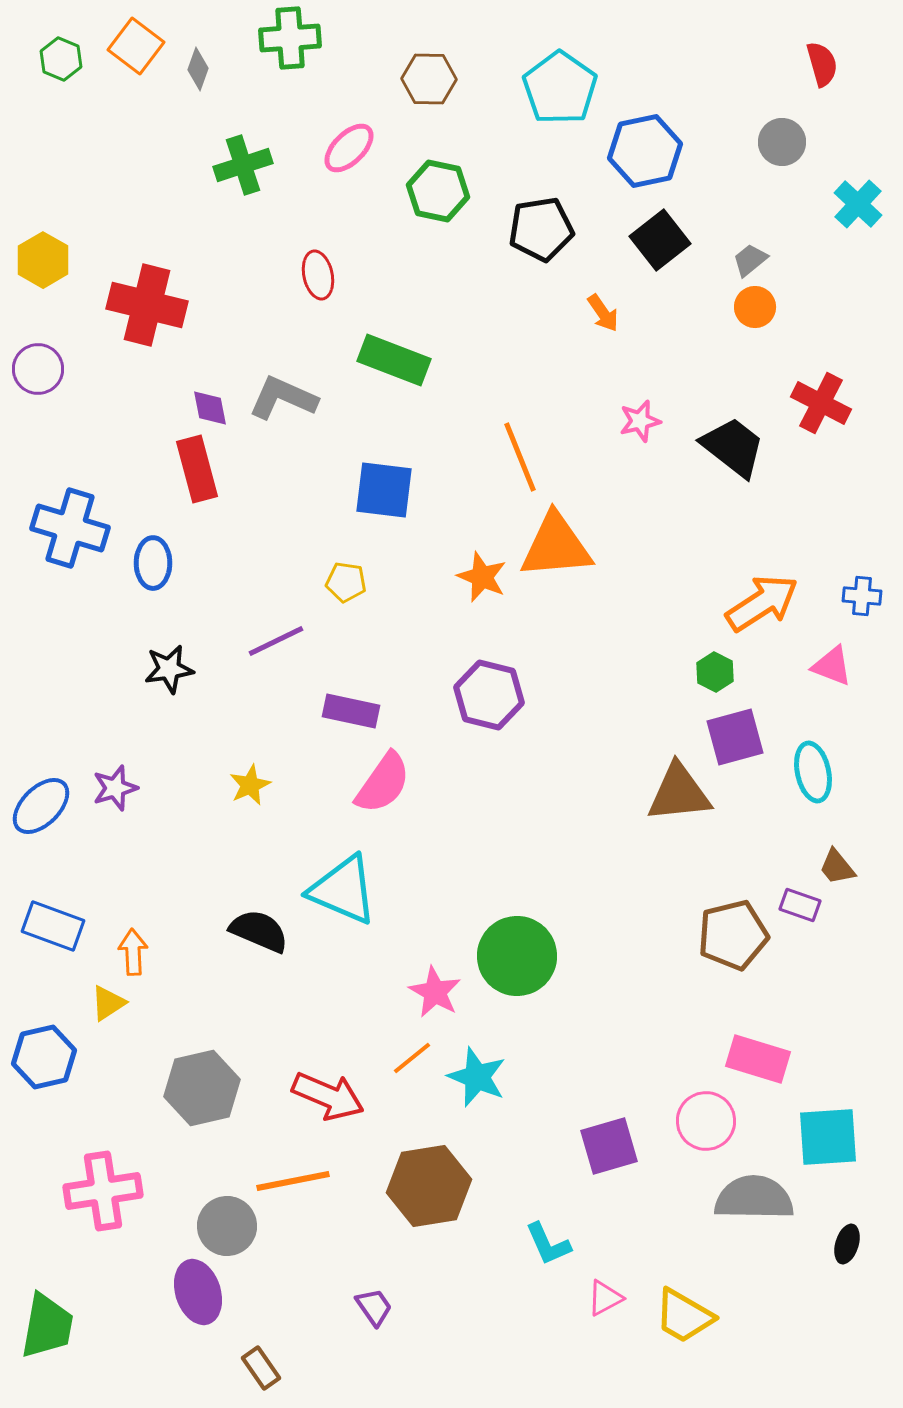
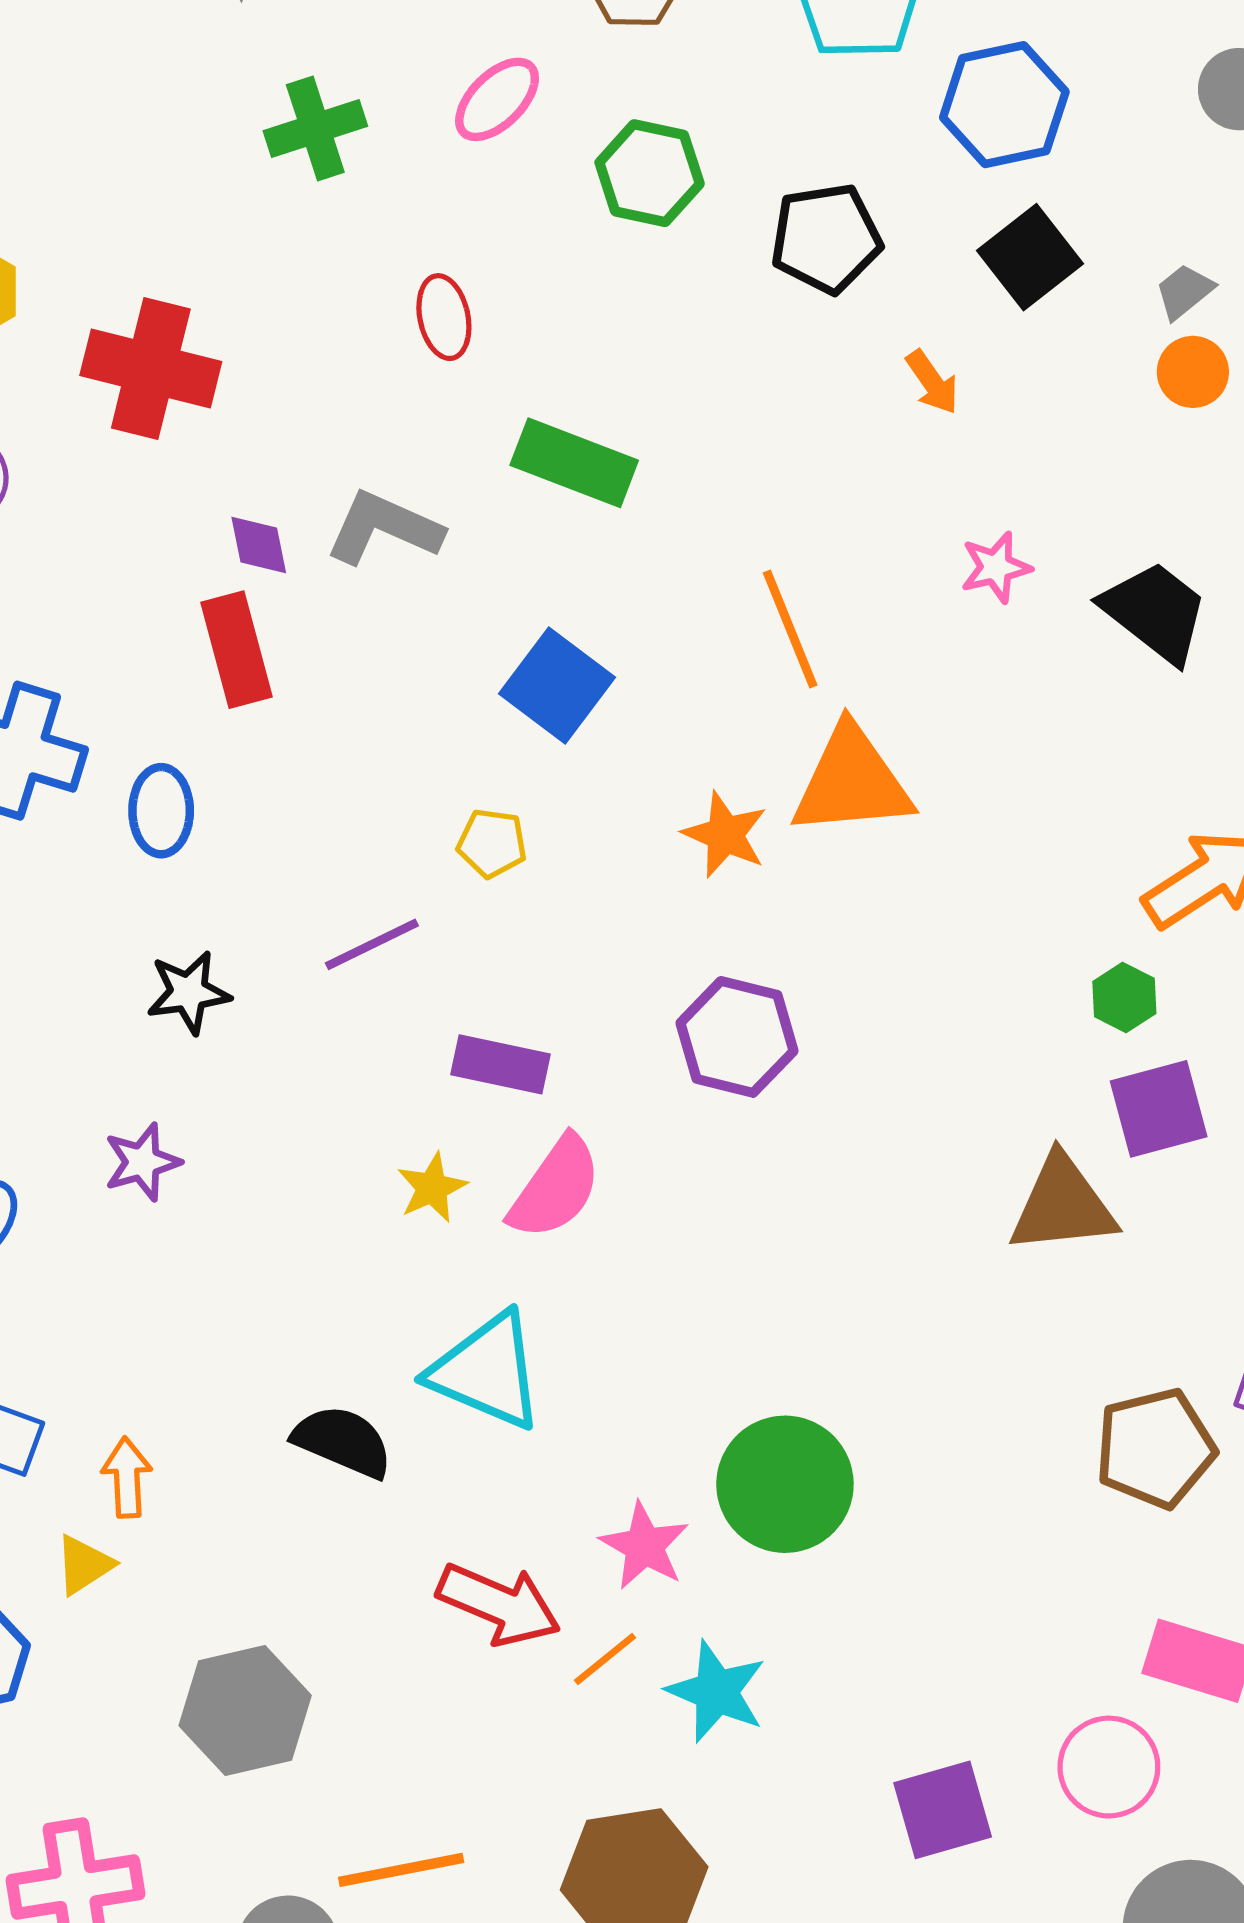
blue square: (384, 490) -> (557, 686), turned 30
yellow star: (250, 785) -> (432, 1188), moved
purple star: (115, 788) -> (142, 1162), moved
red arrow: (328, 1096) -> (499, 1604), moved

